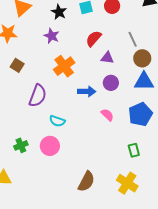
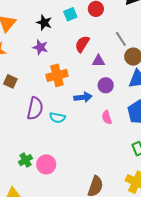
orange cross: (64, 66) -> (57, 75), turned 30
pink semicircle: (107, 115) -> (107, 117), turned -144
cyan semicircle: (57, 121) -> (57, 118), moved
pink circle: (50, 146) -> (46, 164), moved

